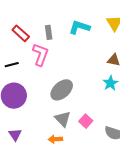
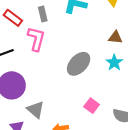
gray ellipse: (62, 90) -> (79, 64), moved
gray triangle: (63, 119) -> (35, 110), moved

